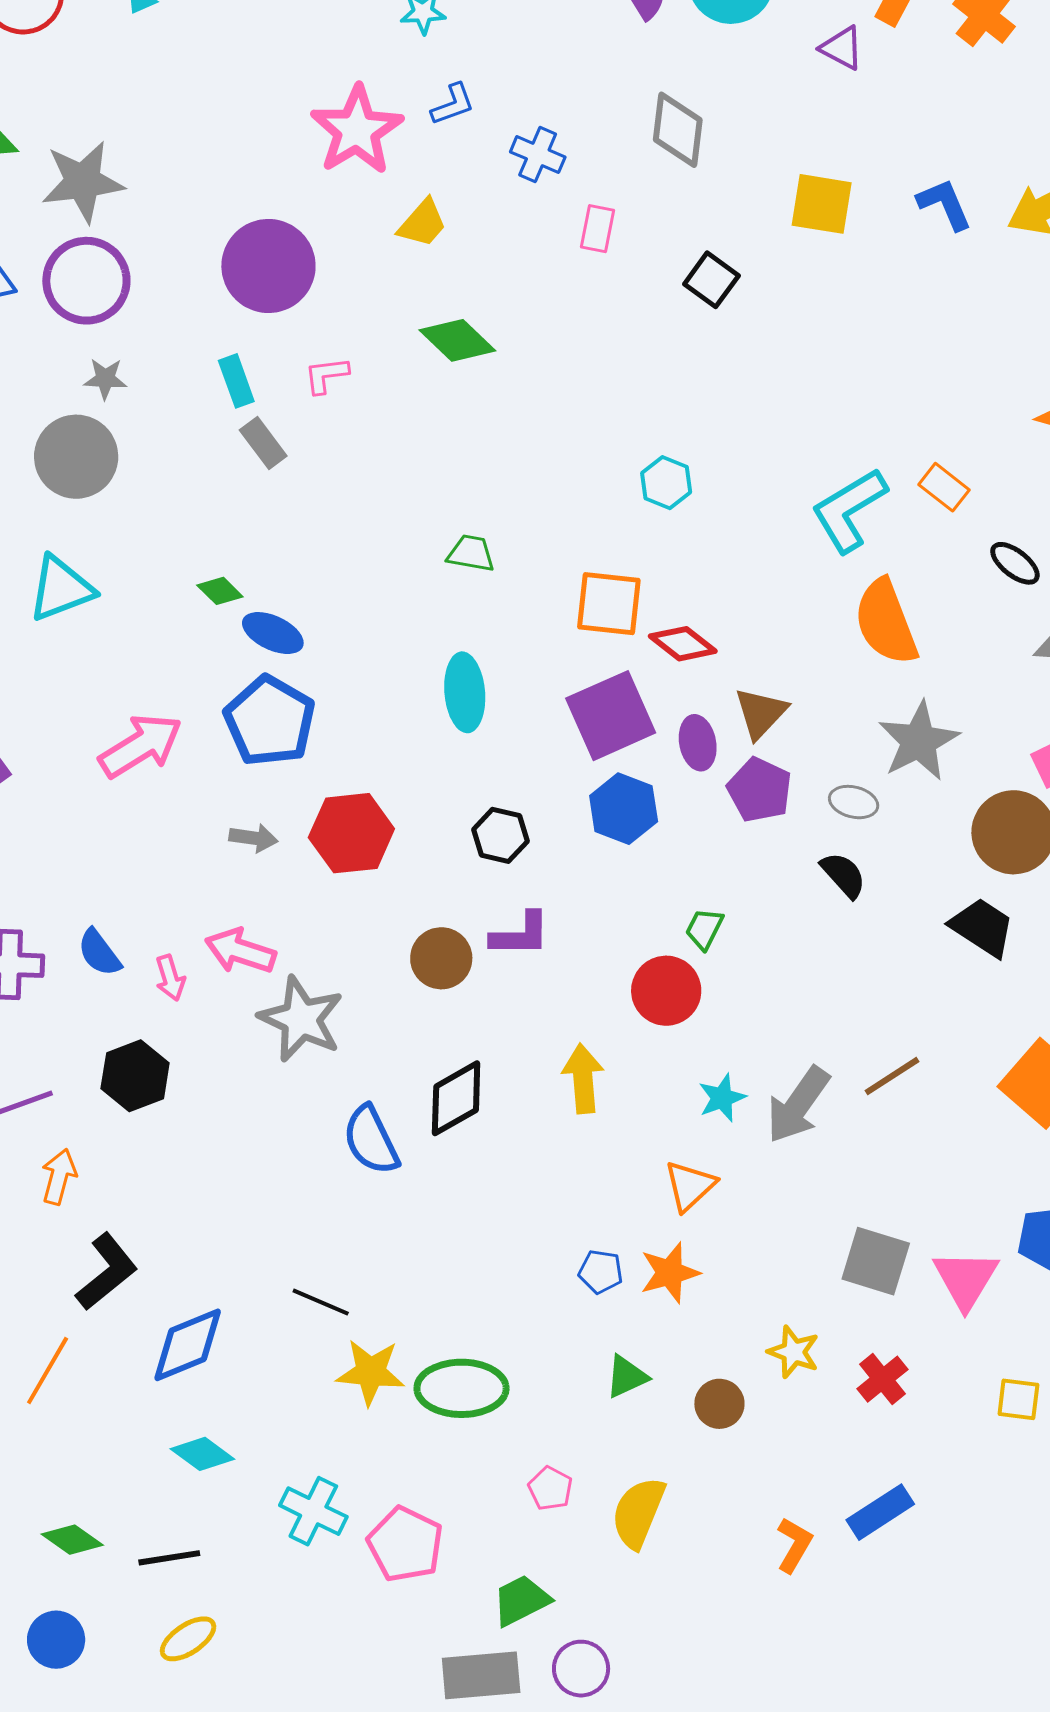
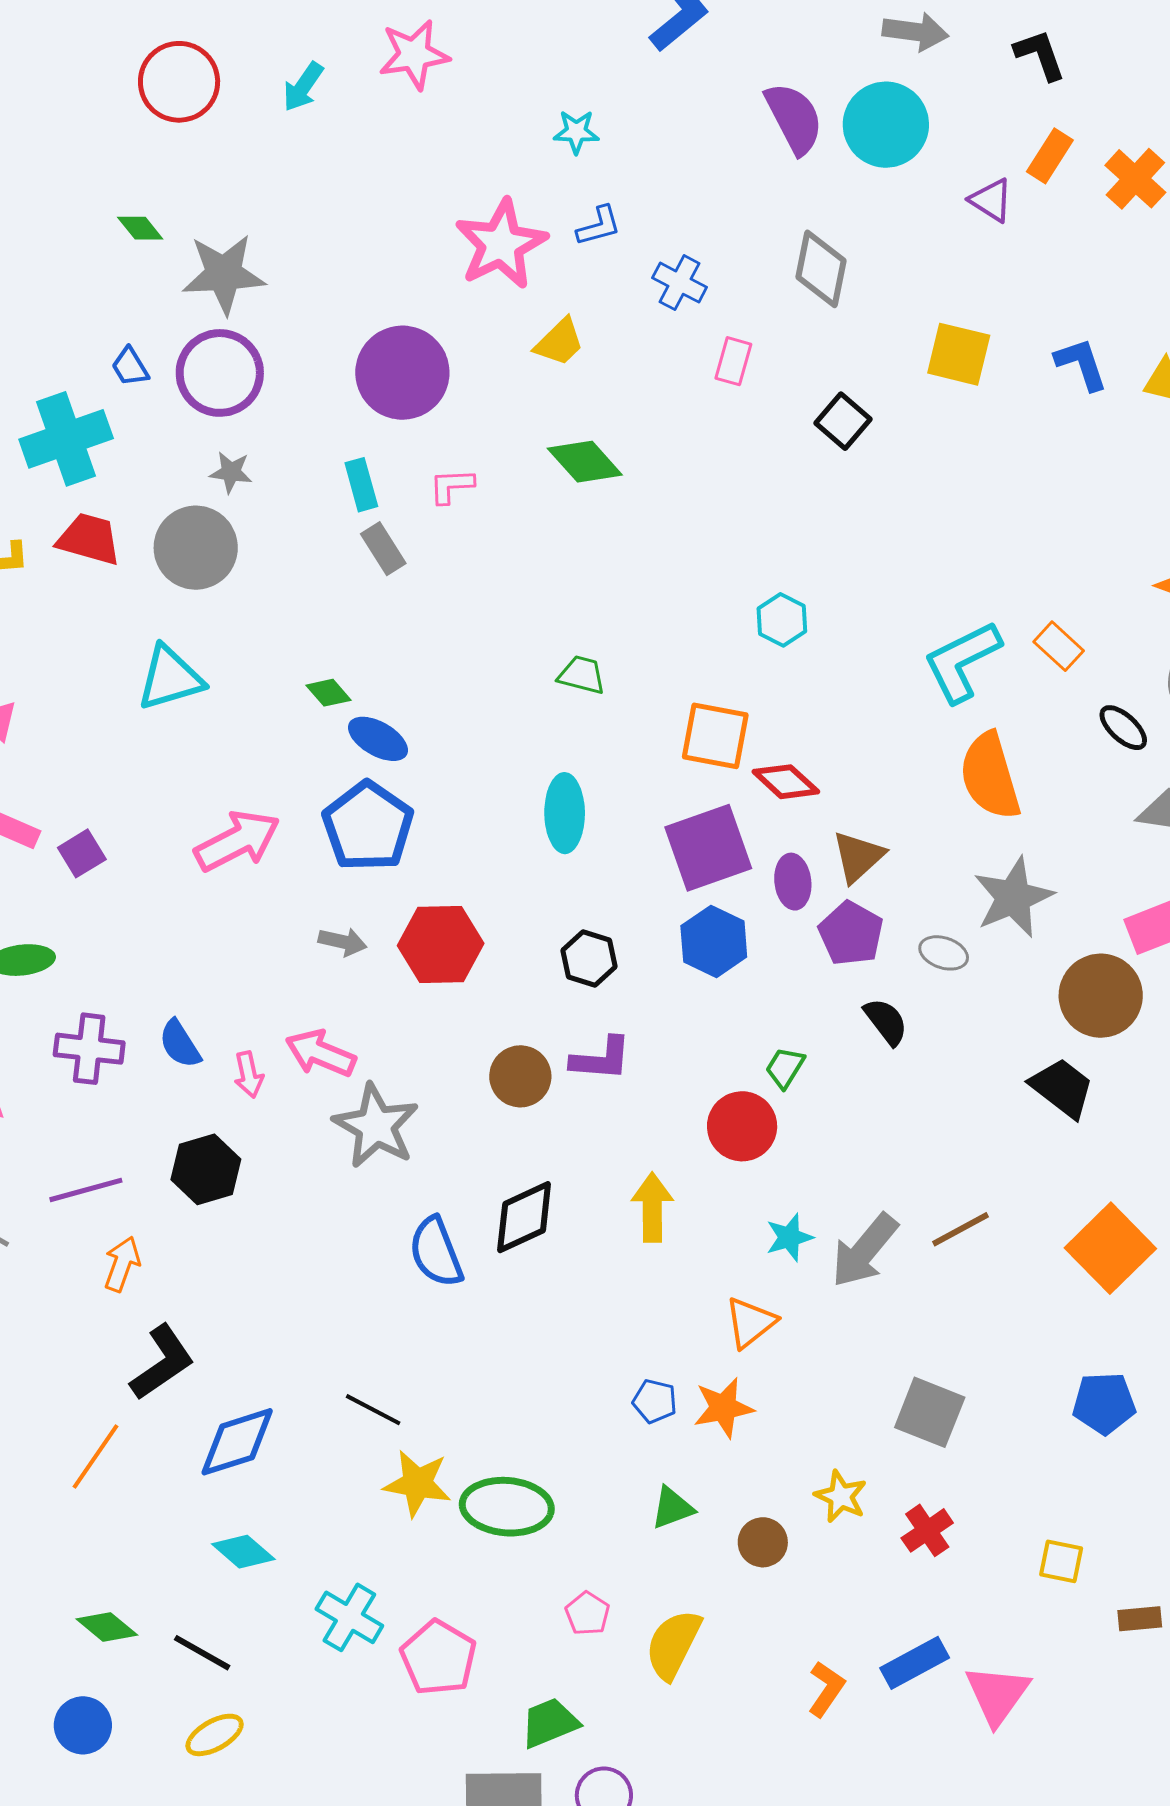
black semicircle: (843, 875) -> (886, 1022), moved
pink triangle: (966, 1279) -> (997, 1695), moved
black line: (169, 1558) -> (202, 1653), turned 34

